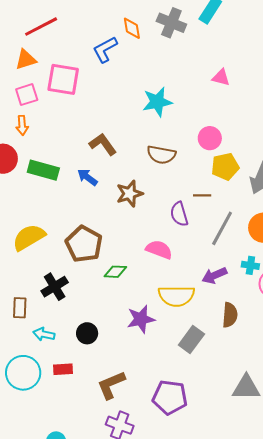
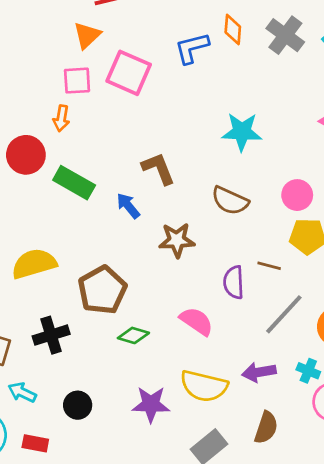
orange triangle: (26, 59) -> (87, 35), turned -40

